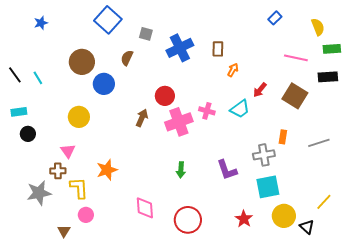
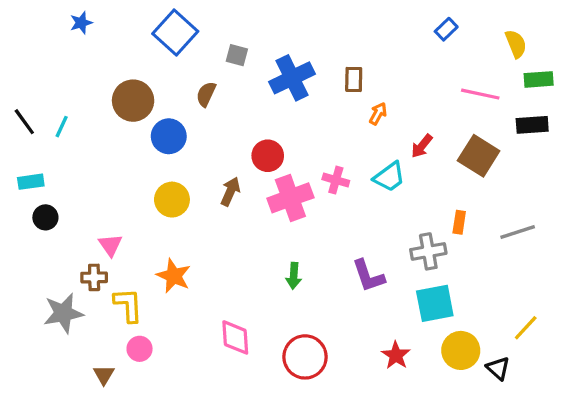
blue star: (41, 23) -> (81, 23), moved
cyan line: (38, 78) -> (62, 127), turned 56
yellow circle: (79, 117) -> (172, 200), moved
orange star: (107, 170) -> (174, 276), turned -30

